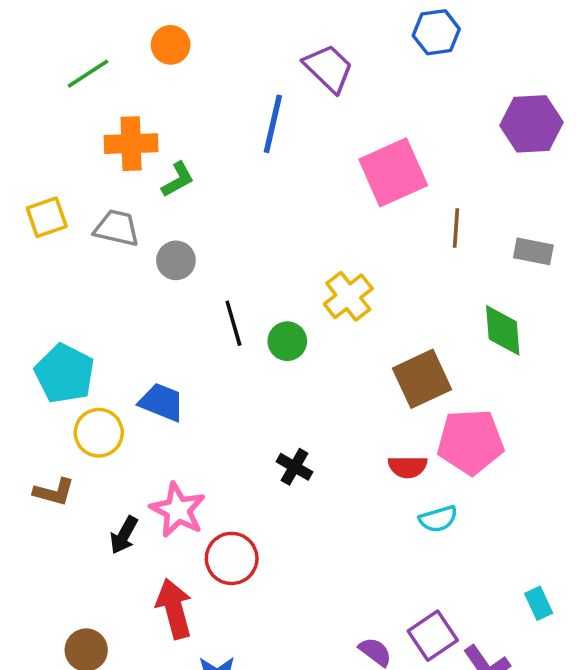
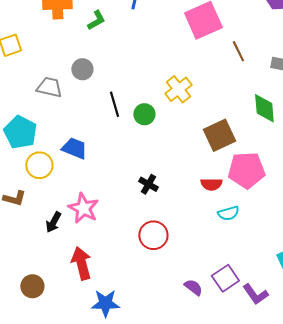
green L-shape: (178, 180) -> (96, 20), moved
gray trapezoid: (117, 228) -> (49, 87), moved
brown line: (456, 228) -> (238, 51), turned -30
red circle: (232, 558) -> (153, 235), moved

